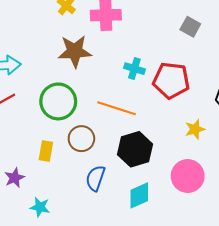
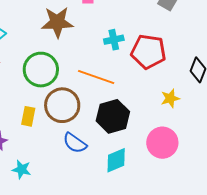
cyan cross: (134, 69) -> (114, 40), turned -30
brown circle: (81, 139) -> (62, 105), size x1.4
blue semicircle: (95, 178) -> (75, 143), turned -75

